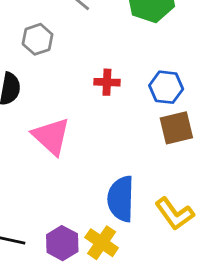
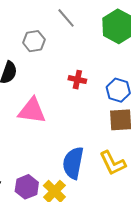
pink triangle: (51, 136) -> (32, 111), turned -44
yellow L-shape: (174, 214) -> (113, 163), moved

